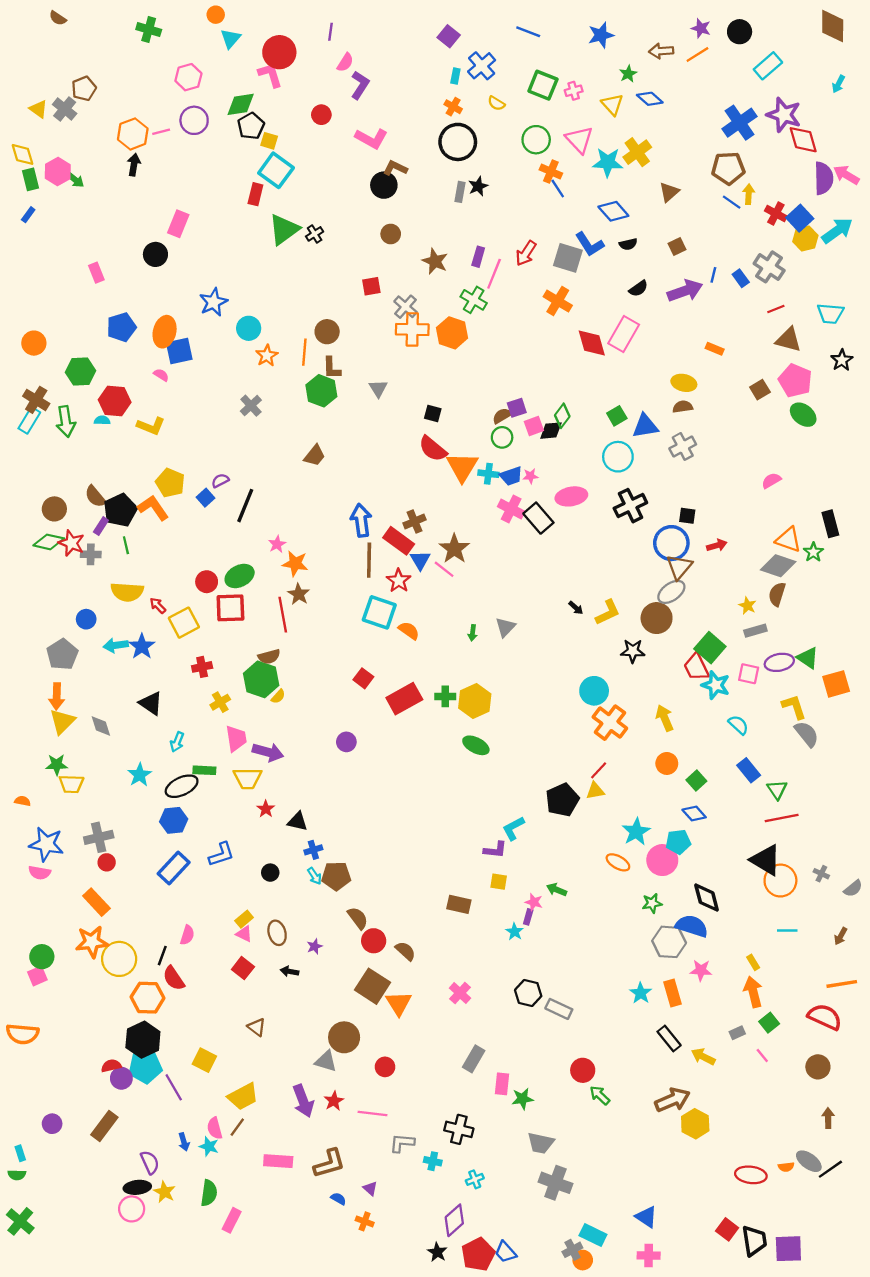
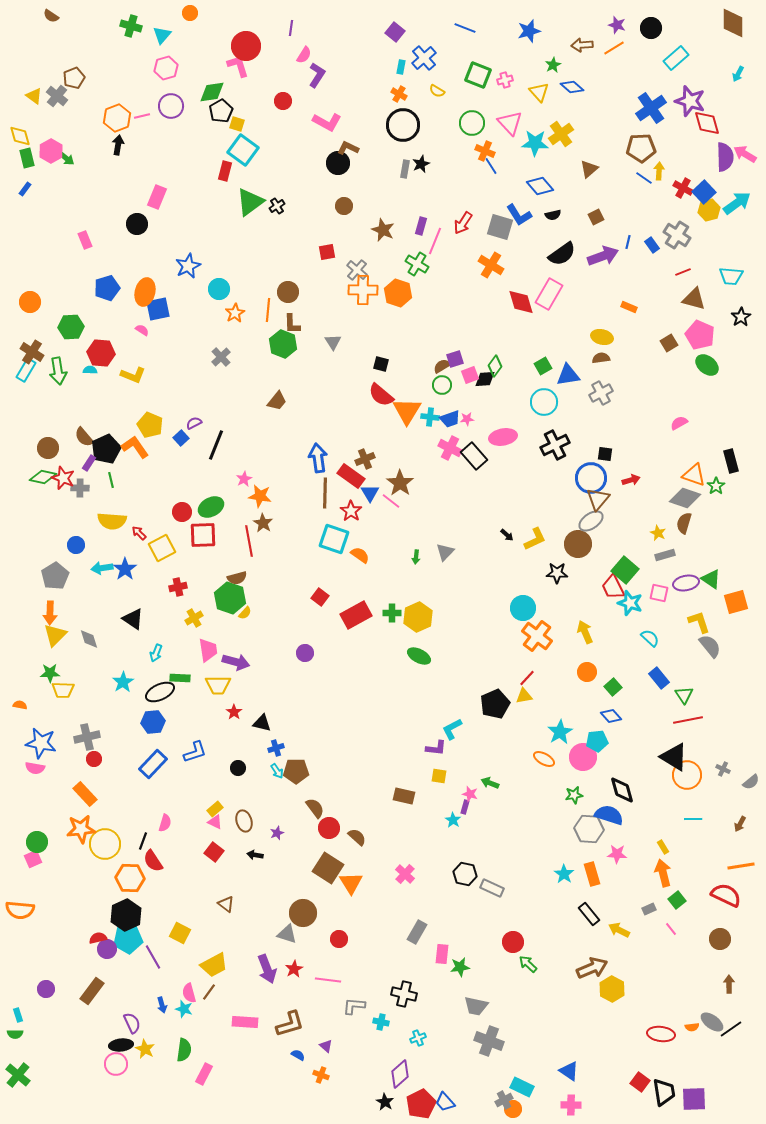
cyan triangle: (230, 39) -> (162, 35), moved
black semicircle: (638, 289) -> (562, 254), size x1.6

